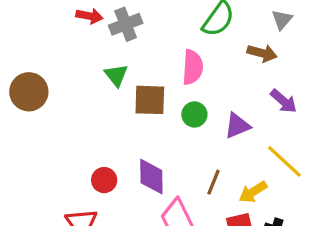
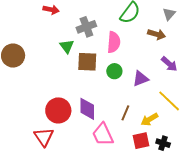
gray cross: (126, 24) -> (86, 27), moved
red circle: (104, 180) -> (58, 110), size x1.6

